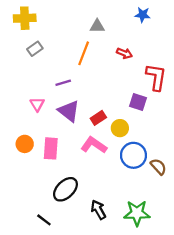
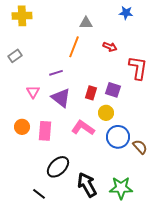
gray rectangle: (35, 49) -> (15, 56), moved
purple square: (138, 102) -> (113, 90), moved
red rectangle: (98, 118) -> (91, 93), moved, turned -40
black arrow: (98, 210) -> (87, 185), size x1.4

